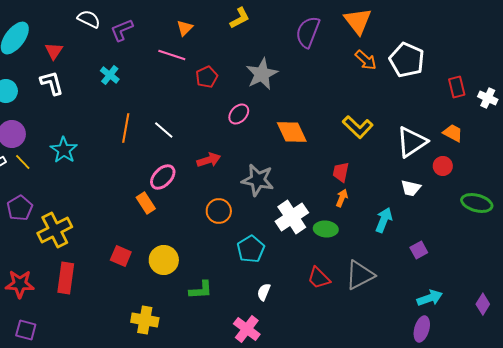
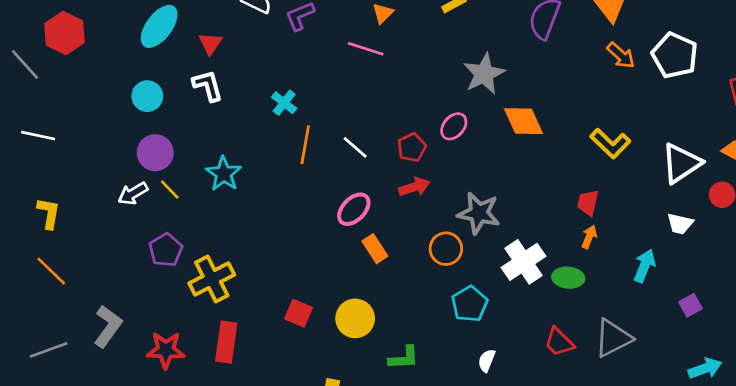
cyan cross: (110, 75) -> (284, 103), moved
red pentagon: (207, 77) -> (412, 147), moved
orange diamond: (292, 132) -> (523, 121), moved
orange rectangle: (146, 203) -> (375, 249), moved
orange circle: (219, 211) -> (446, 249), moved

